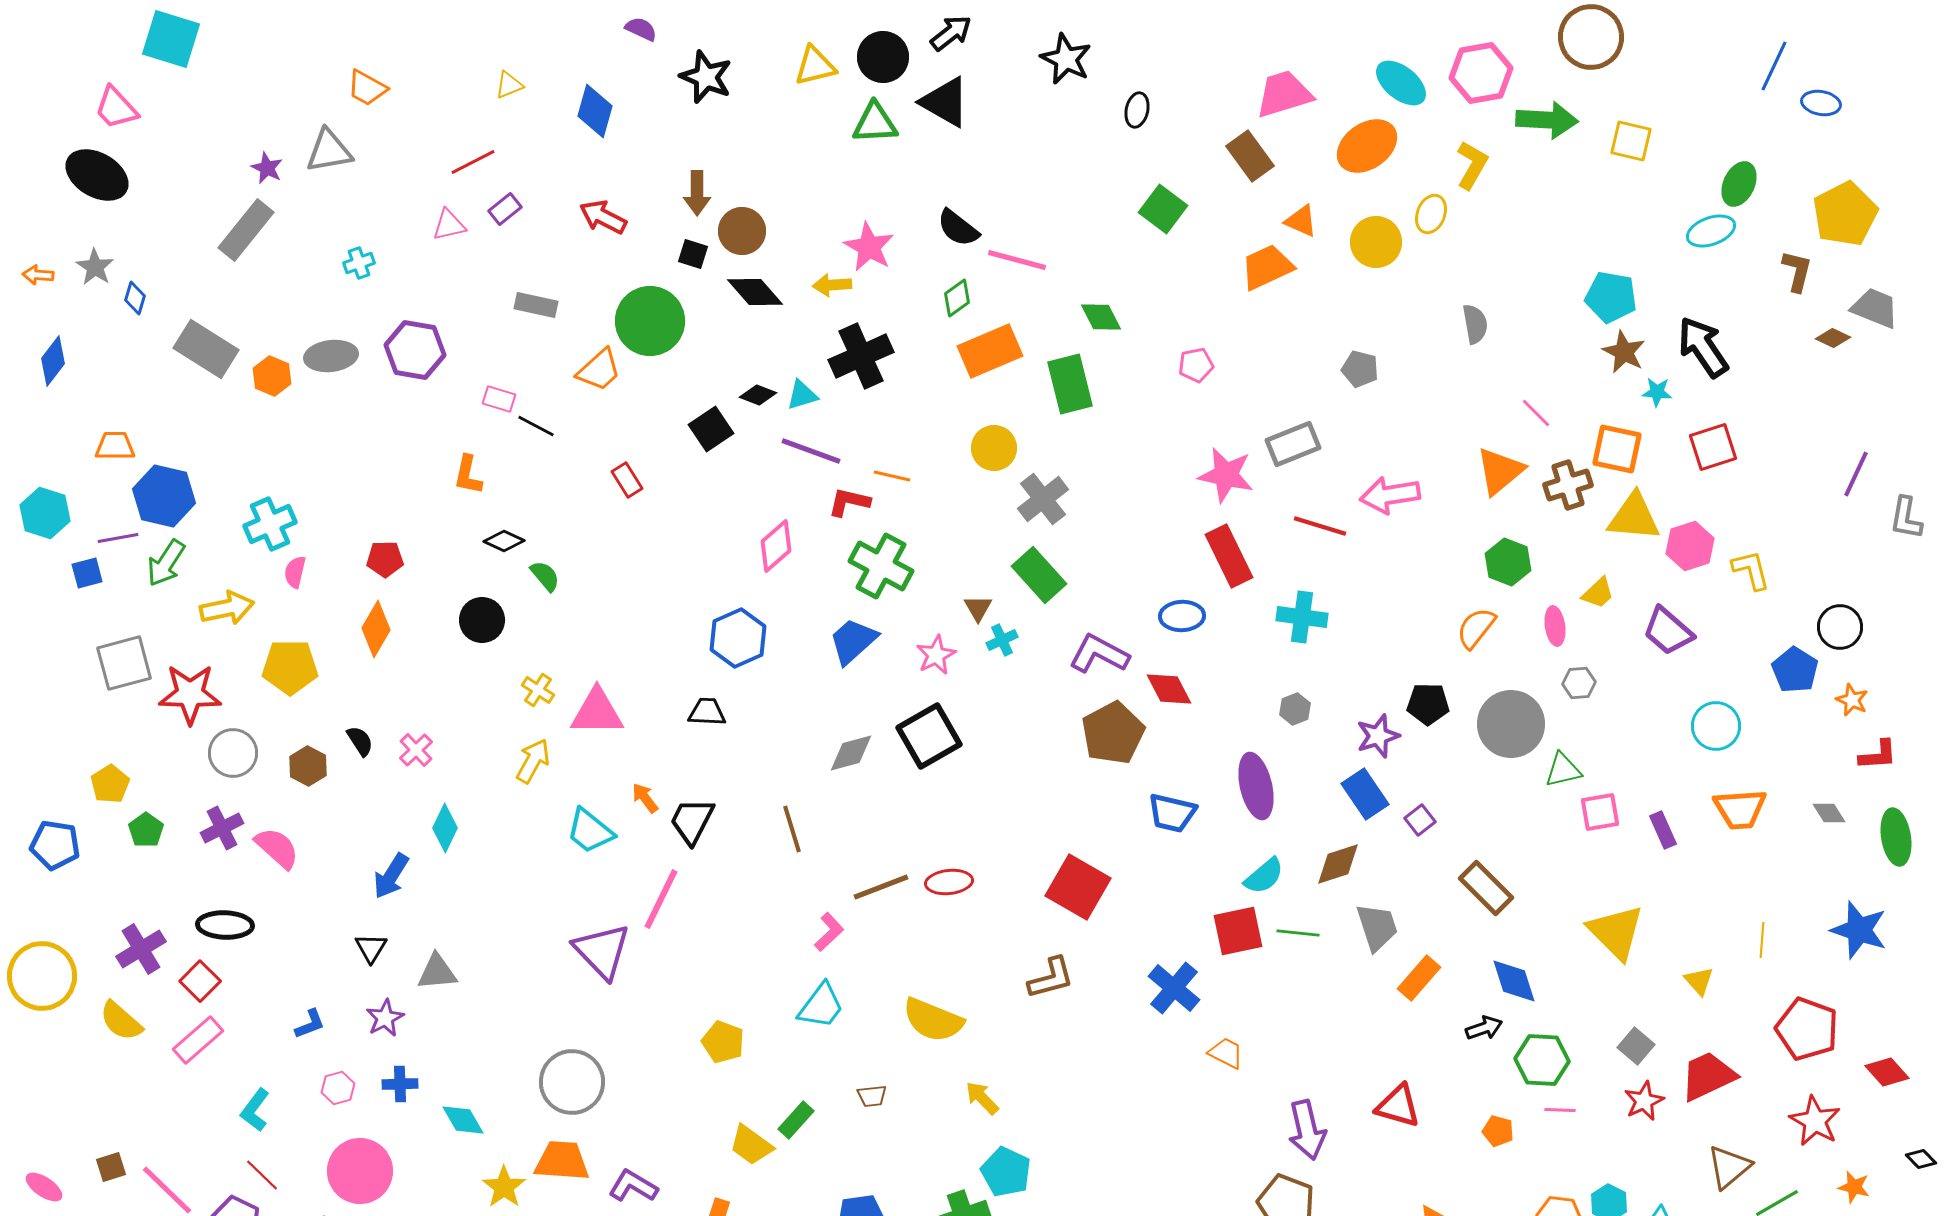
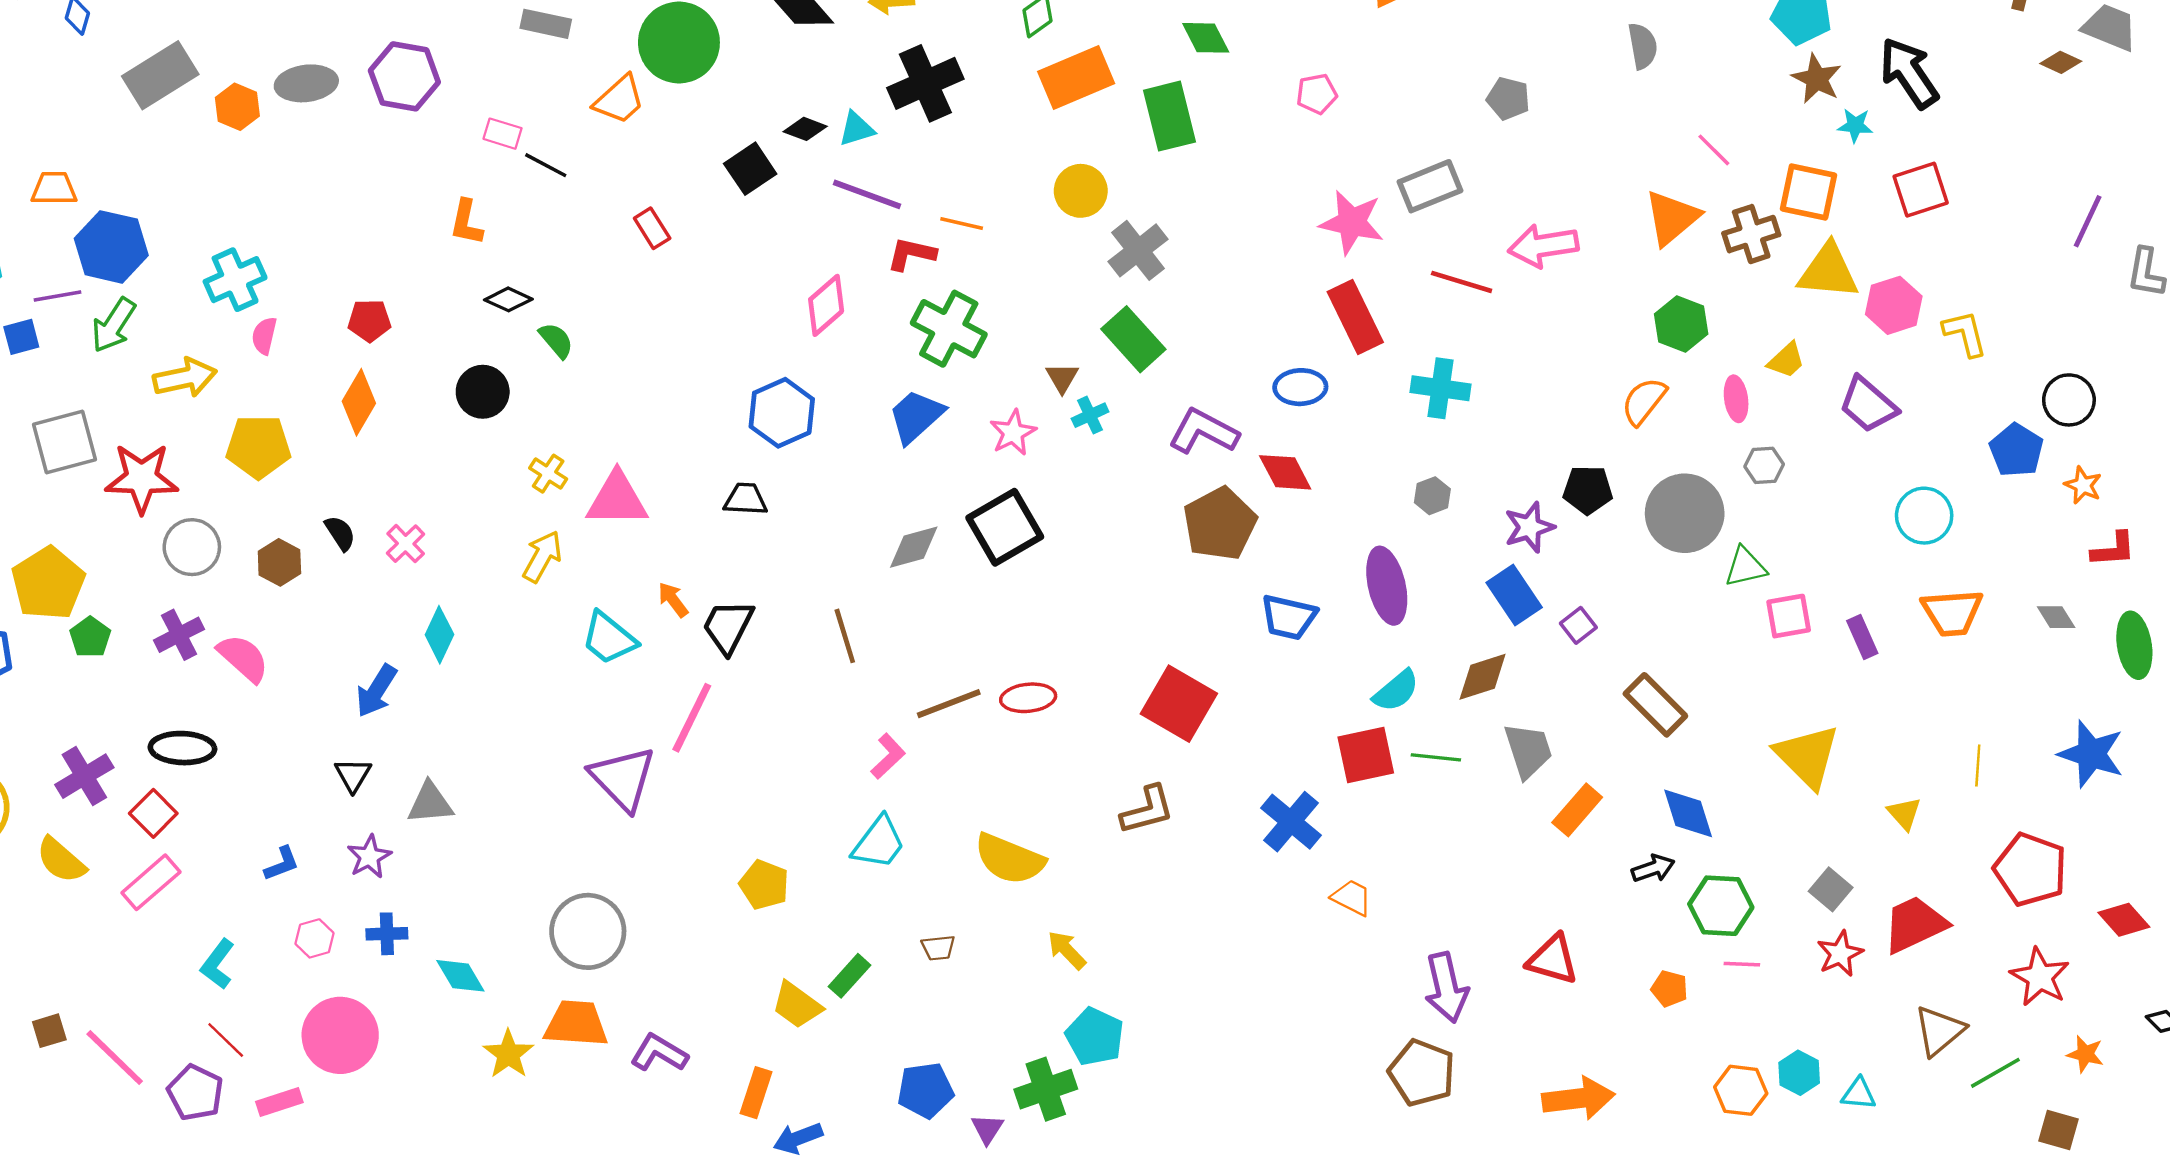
gray rectangle: (206, 349) -> (160, 75), turned -64
yellow pentagon: (110, 784) -> (48, 583), size x1.6

